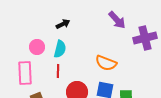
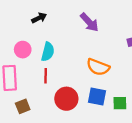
purple arrow: (117, 20) -> (89, 22), moved
black arrow: (63, 24) -> (39, 18), moved

